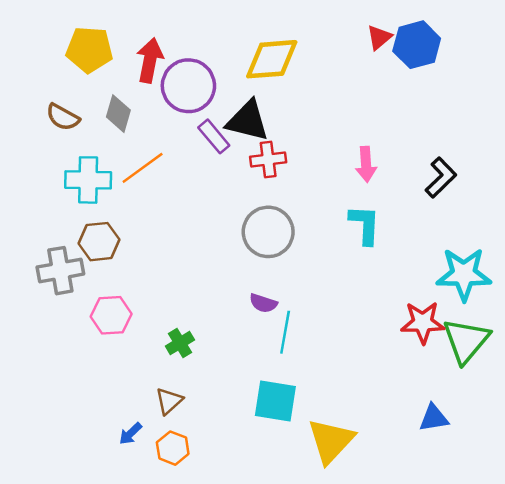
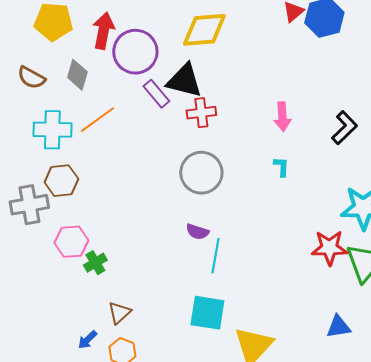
cyan L-shape: (365, 225) -> (281, 167), size x0.6
green cross: (180, 343) -> (95, 263), moved

